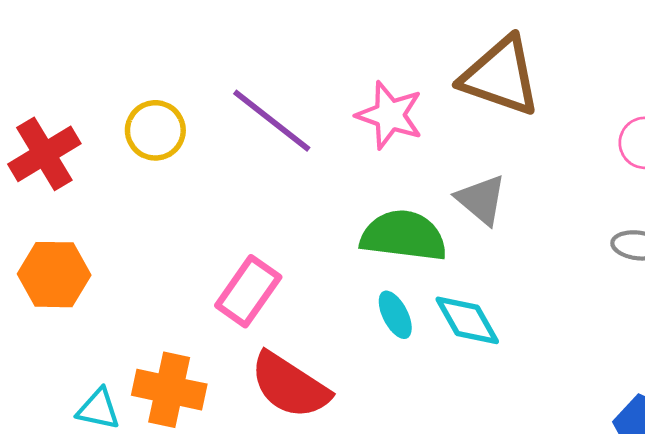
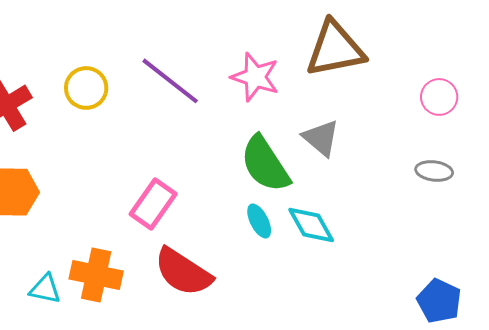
brown triangle: (501, 76) -> (335, 49), turned -30
green semicircle: (404, 236) -> (265, 164), turned -130

